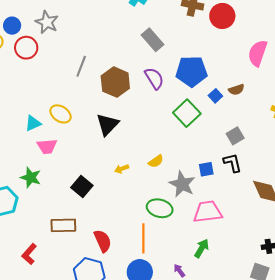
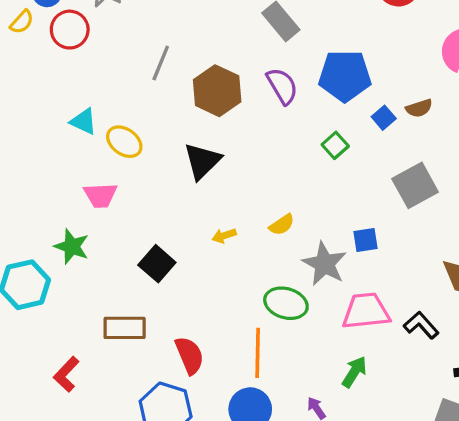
green square: (187, 113) -> (335, 145), size x0.6
cyan triangle: (33, 123) -> (84, 122), moved, turned 48
gray square: (235, 136) -> (415, 185), size x1.5
black L-shape: (232, 163) -> (421, 325), moved, turned -30

